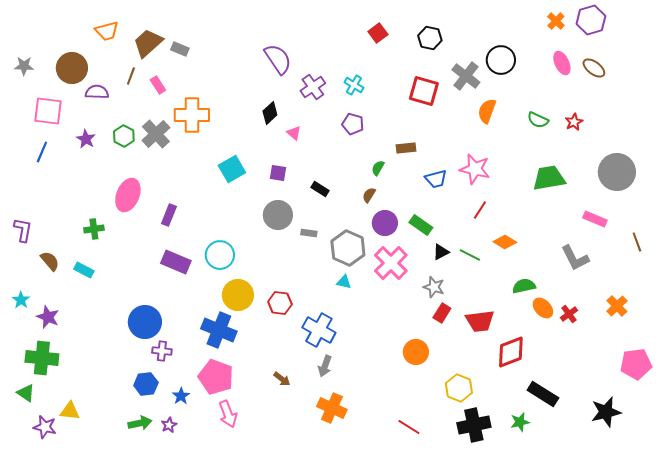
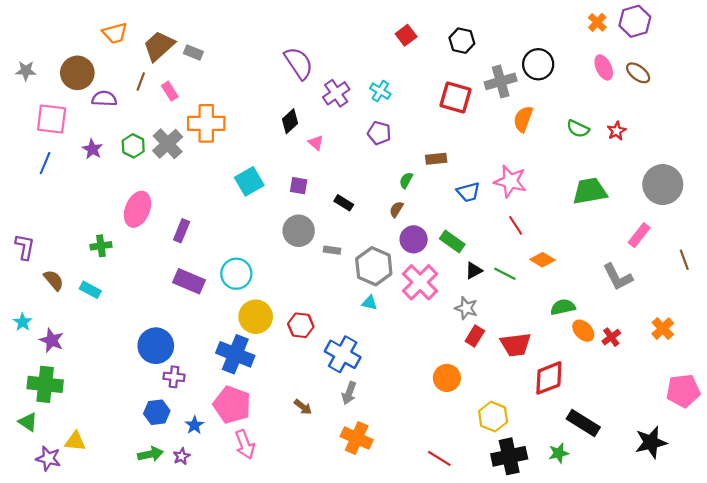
gray cross: (466, 76) -> (501, 81), turned 36
red line: (480, 210) -> (516, 225), turned -66
pink rectangle: (595, 219) -> (639, 235), turned -75

